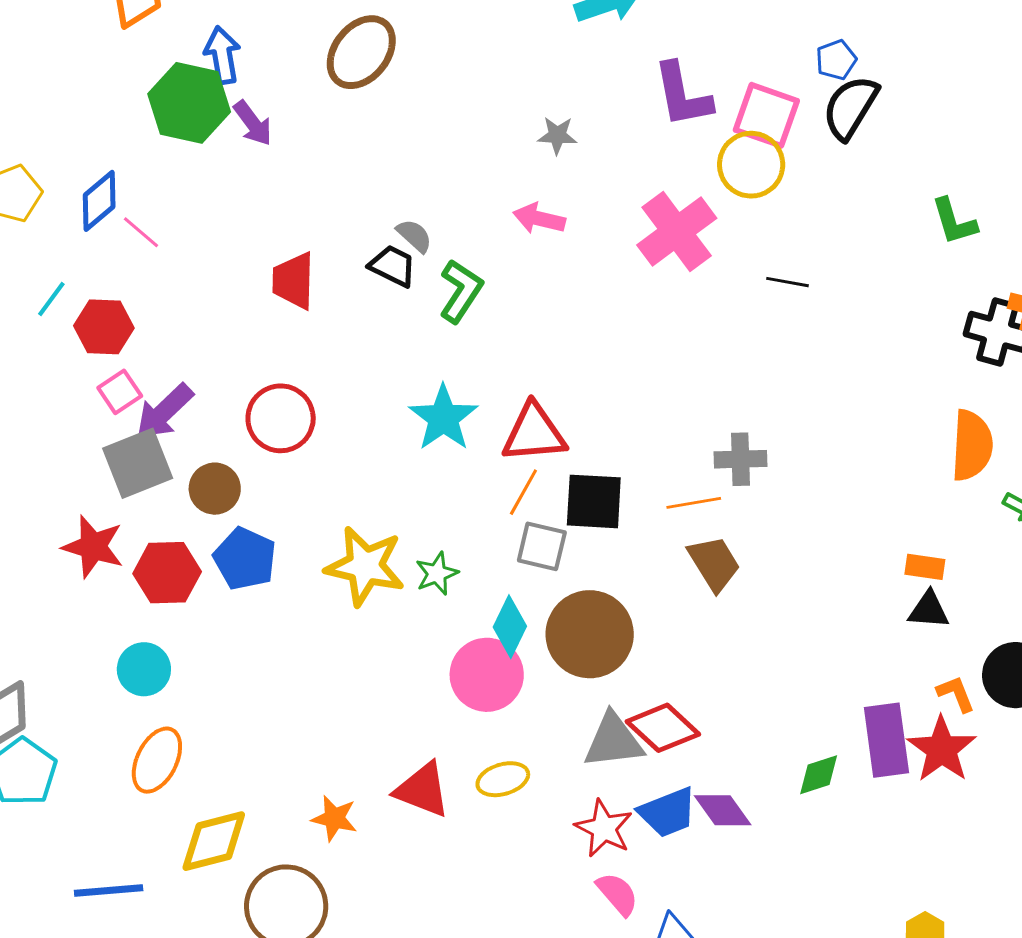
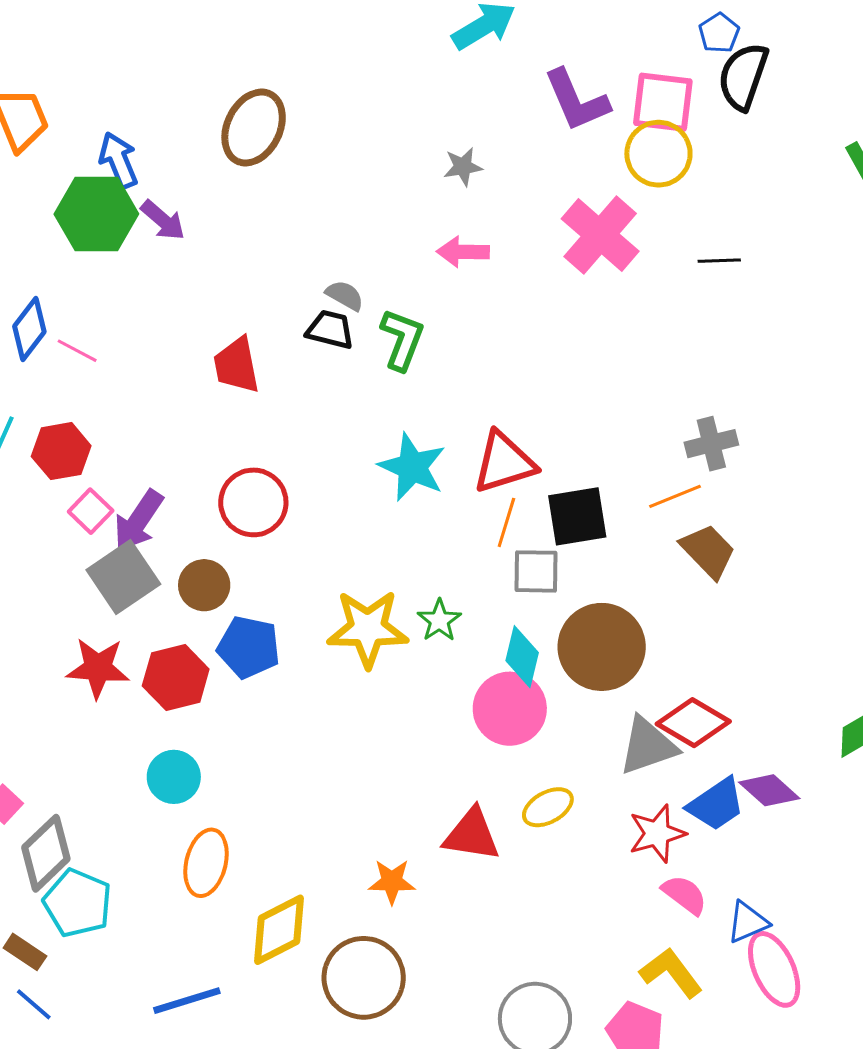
red star: (604, 828) -> (657, 833), turned -30

